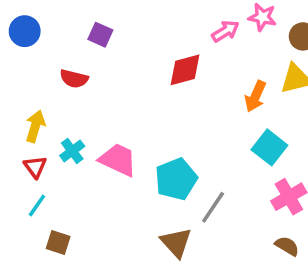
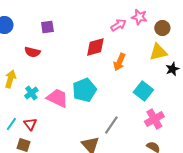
purple square: (100, 35) -> (47, 27), turned -32
orange arrow: (255, 96) -> (119, 62), moved
red triangle: (35, 167) -> (30, 124), moved
cyan pentagon: (176, 179) -> (84, 90), moved

